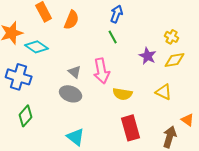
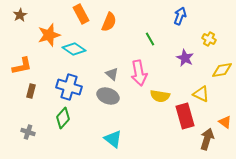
blue arrow: (117, 14) -> (180, 16), moved
yellow diamond: (175, 60) -> (222, 70), moved
blue cross: (19, 77) -> (69, 87), moved
red rectangle: (131, 128) -> (185, 116), moved

